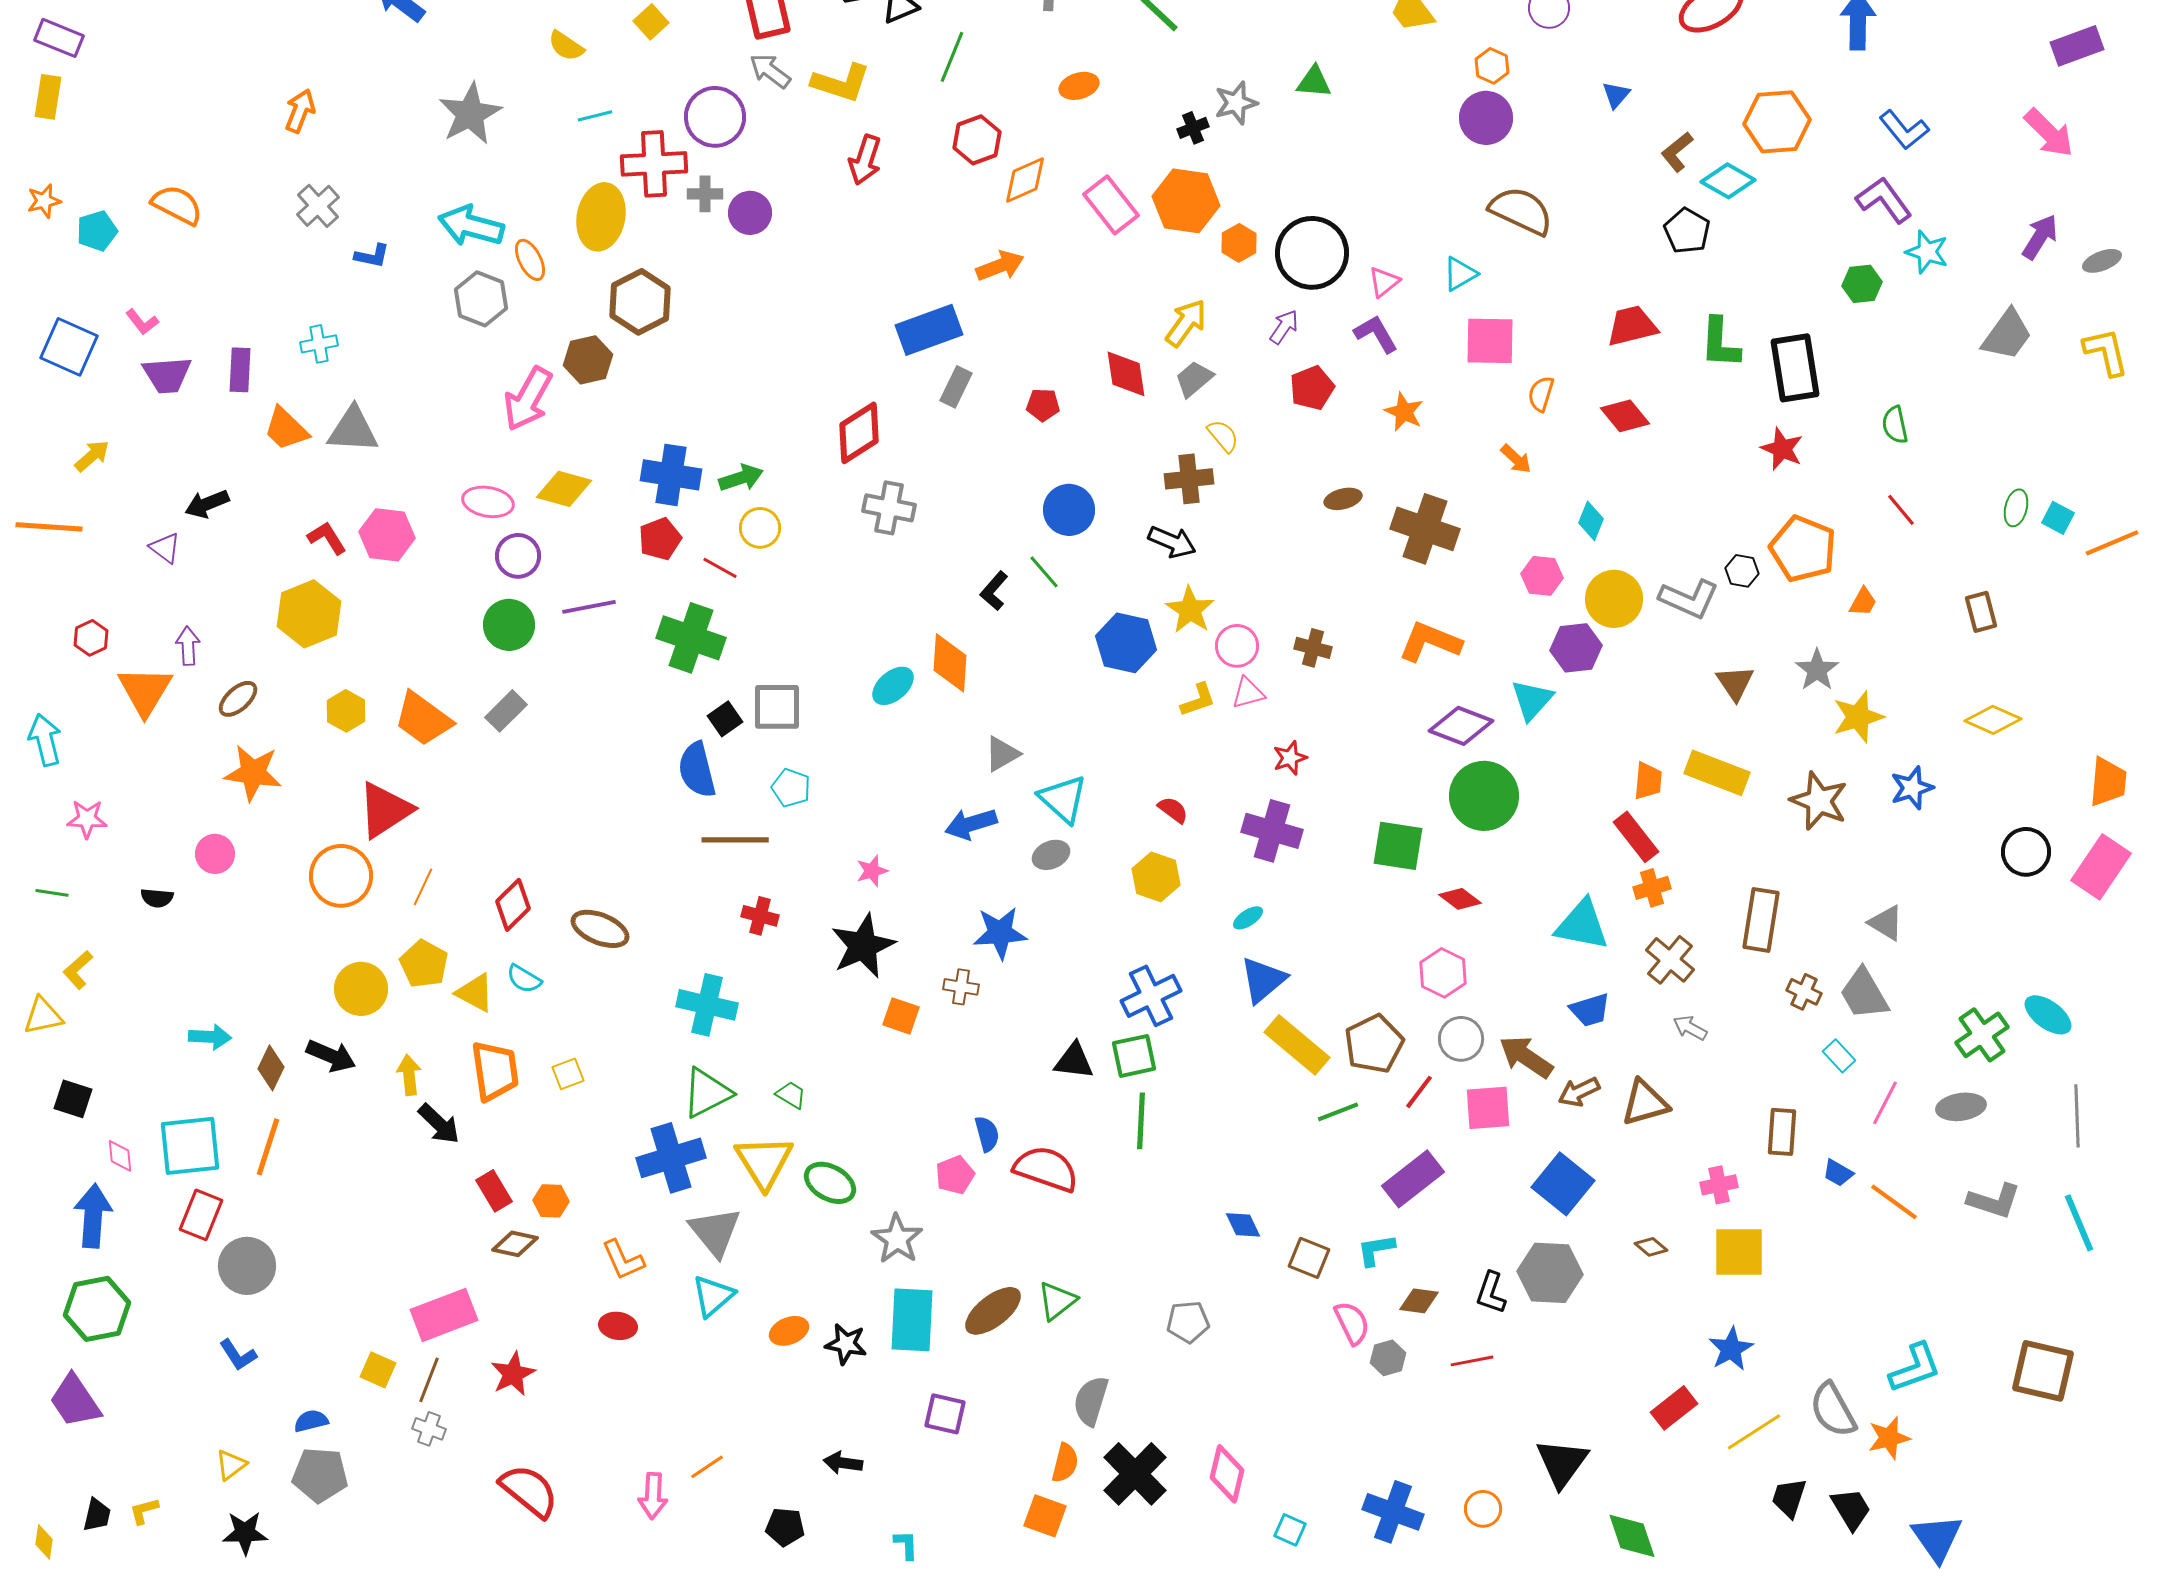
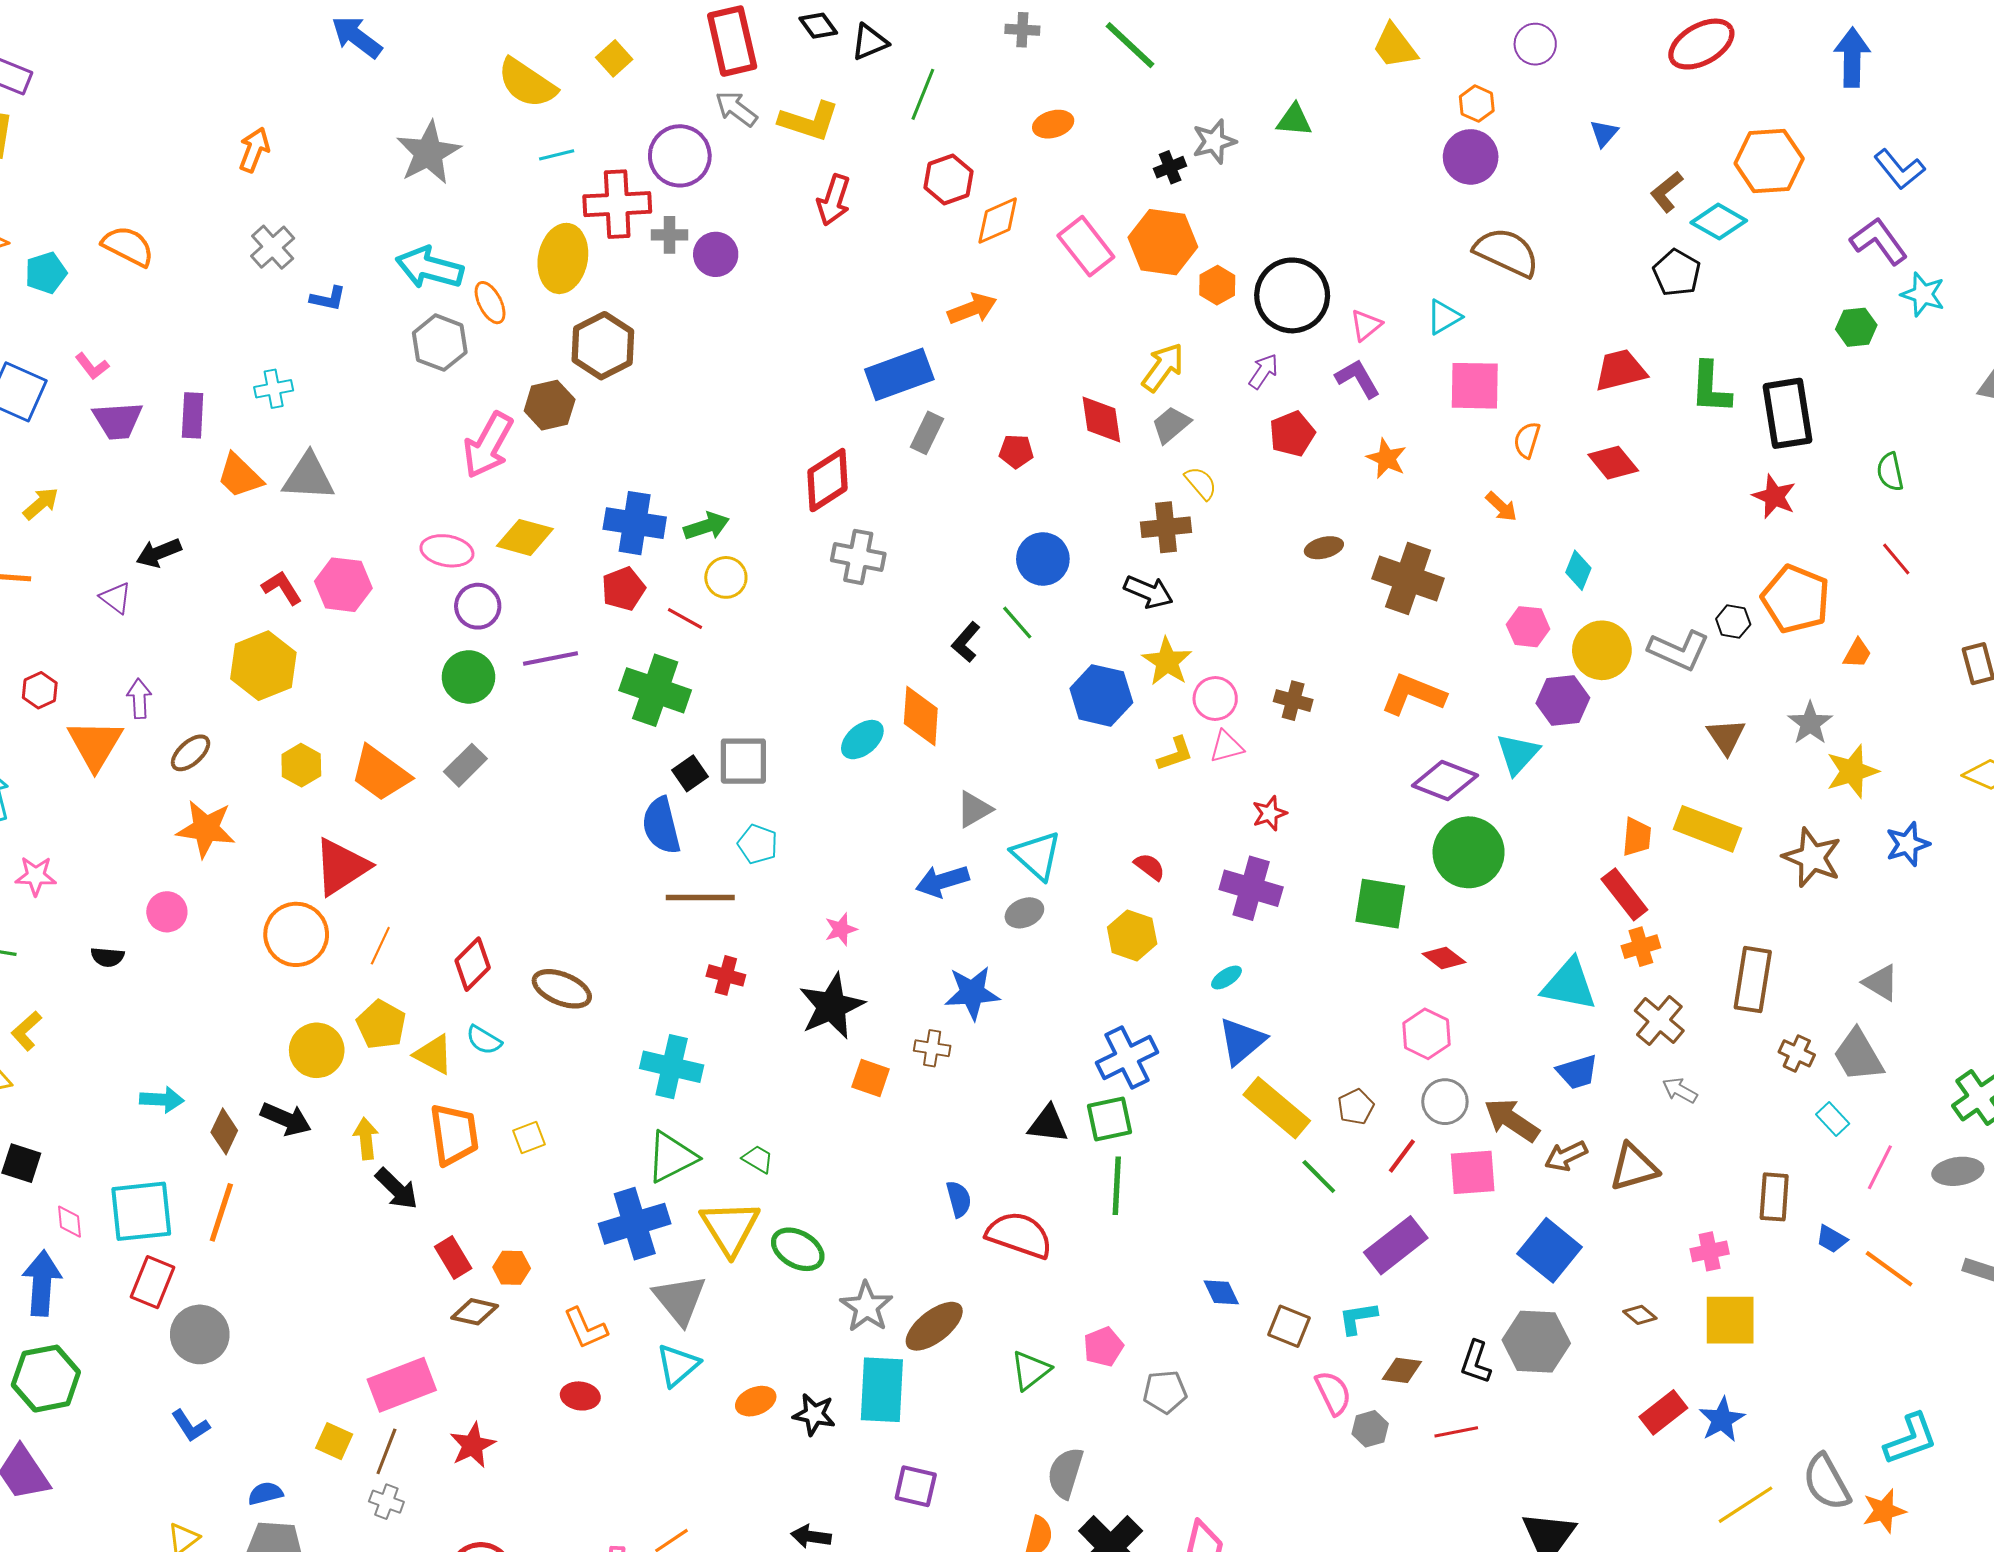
yellow semicircle: (566, 46) -> (527, 83), size x1.6
brown pentagon: (1374, 1044) -> (1356, 1107), size x0.6
green line: (1338, 1112) -> (1319, 1176), turned 66
pink pentagon: (955, 1175) -> (1103, 1347), moved
brown ellipse: (993, 1311) -> (934, 1326), moved
red rectangle: (1674, 1408) -> (1663, 1412), moved

